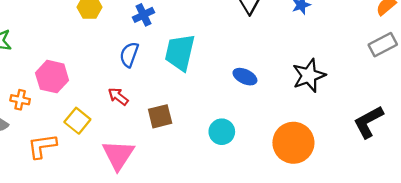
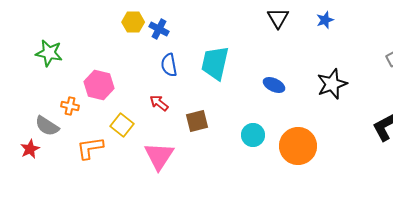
blue cross: (144, 15) -> (159, 29), moved, turned -36
blue semicircle: (129, 55) -> (169, 65), turned -30
orange circle: (293, 143) -> (298, 146), moved

